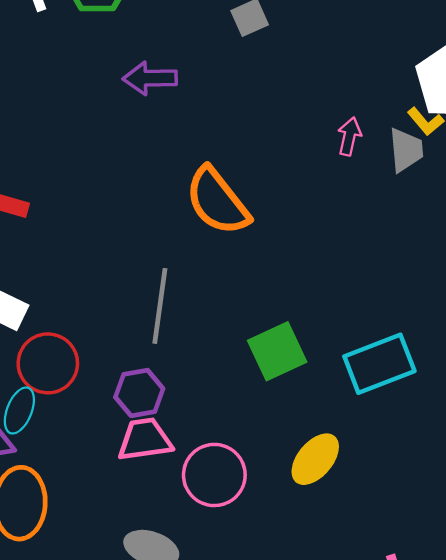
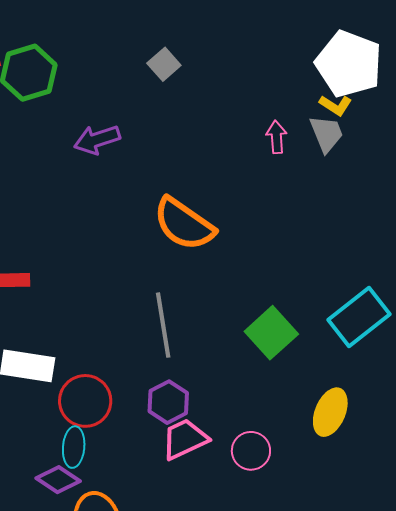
pink circle: (214, 475) -> (251, 451), size x0.7

